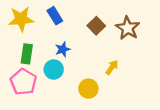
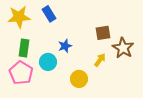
brown square: (96, 26) -> (103, 33), moved, turned 35
brown star: (128, 28) -> (123, 48), moved
blue star: (63, 49) -> (65, 46), moved

